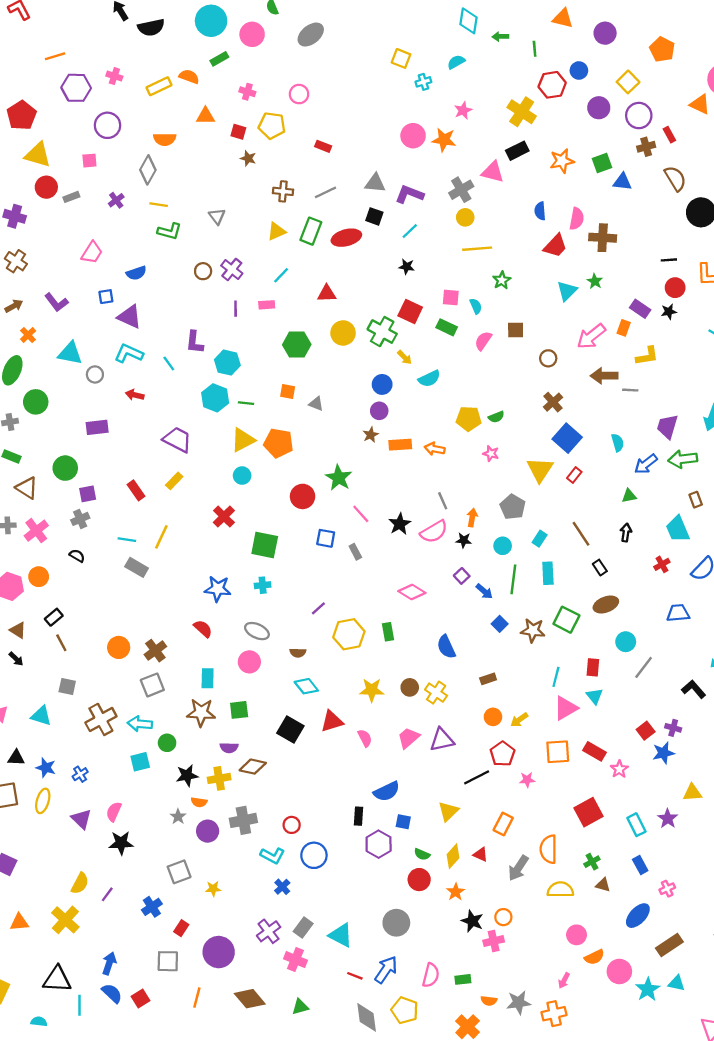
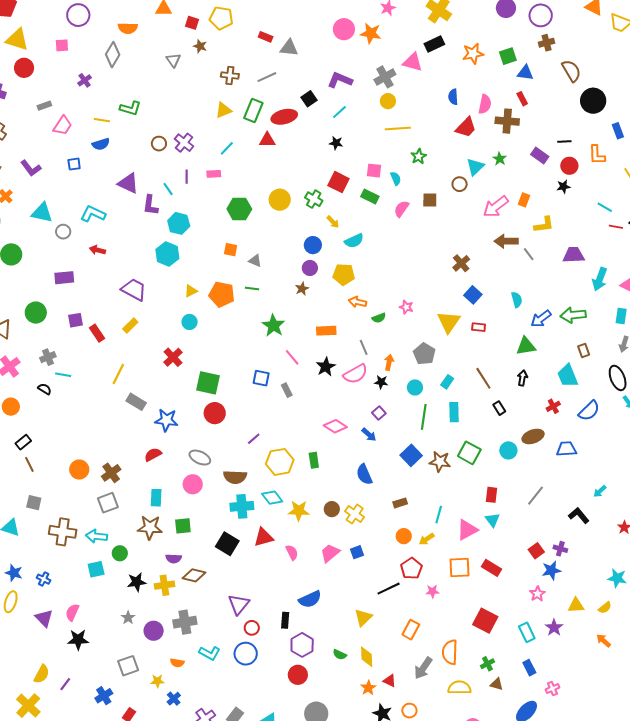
red rectangle: (669, 135) -> (522, 99), moved
gray triangle: (375, 183) -> (289, 48), moved
gray rectangle: (71, 197) -> (44, 106), moved
yellow line: (159, 205) -> (102, 120), moved
gray triangle: (217, 216) -> (173, 60), moved
black square: (374, 216) -> (309, 99), turned 35
red triangle: (327, 294) -> (267, 140), moved
purple rectangle: (640, 309) -> (540, 156), moved
purple triangle: (130, 317) -> (128, 183), moved
green cross: (382, 332) -> (314, 199), size x0.7
brown circle: (548, 358) -> (460, 184), moved
cyan line: (169, 364) -> (168, 189), moved
gray line: (630, 390) -> (529, 254), turned 48
green line: (246, 403) -> (252, 289), moved
green semicircle: (496, 417) -> (379, 318), moved
yellow pentagon: (469, 419) -> (344, 274), moved
purple trapezoid: (667, 427) -> (574, 255), moved, turned 70
blue square: (567, 438) -> (473, 295), size x0.7
yellow triangle: (243, 440) -> (191, 291), size x0.6
orange rectangle: (400, 445) -> (326, 331), moved
red rectangle: (574, 475) -> (479, 327), turned 56
purple square: (88, 494) -> (75, 320), moved
red circle: (303, 496) -> (215, 413), moved
green triangle: (629, 496) -> (526, 346), size x1.5
cyan line: (127, 540) -> (63, 375), moved
gray rectangle: (137, 567) -> (136, 402), moved
cyan cross: (263, 585) -> (242, 506), moved, size x1.6
blue arrow: (484, 591) -> (369, 435), moved
brown ellipse: (606, 604) -> (533, 436), moved
blue square: (500, 624) -> (411, 455), size x1.5
red semicircle: (203, 629) -> (153, 455), turned -72
cyan circle: (626, 642) -> (508, 450), moved
brown semicircle: (298, 653) -> (235, 477), size x1.6
cyan line: (556, 677) -> (439, 515), moved
cyan diamond: (306, 686) -> (272, 498), moved
brown cross: (101, 719) -> (63, 532), turned 36
purple triangle: (442, 740) -> (239, 604), moved, turned -40
pink star: (619, 769) -> (537, 594), moved
blue cross: (80, 774) -> (44, 579), turned -32
orange semicircle: (199, 802) -> (177, 663), moved
red square: (588, 812) -> (485, 621), turned -35
blue square: (403, 822) -> (357, 552), moved, turned -32
red circle: (292, 825) -> (252, 628), moved
red triangle: (481, 855) -> (390, 681), moved
yellow diamond: (453, 856) -> (367, 657), turned -45
red circle: (419, 880) -> (298, 675), moved
blue cross: (282, 887) -> (174, 699), moved

